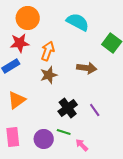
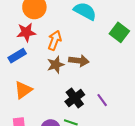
brown arrow: (87, 68) -> (79, 61), moved

